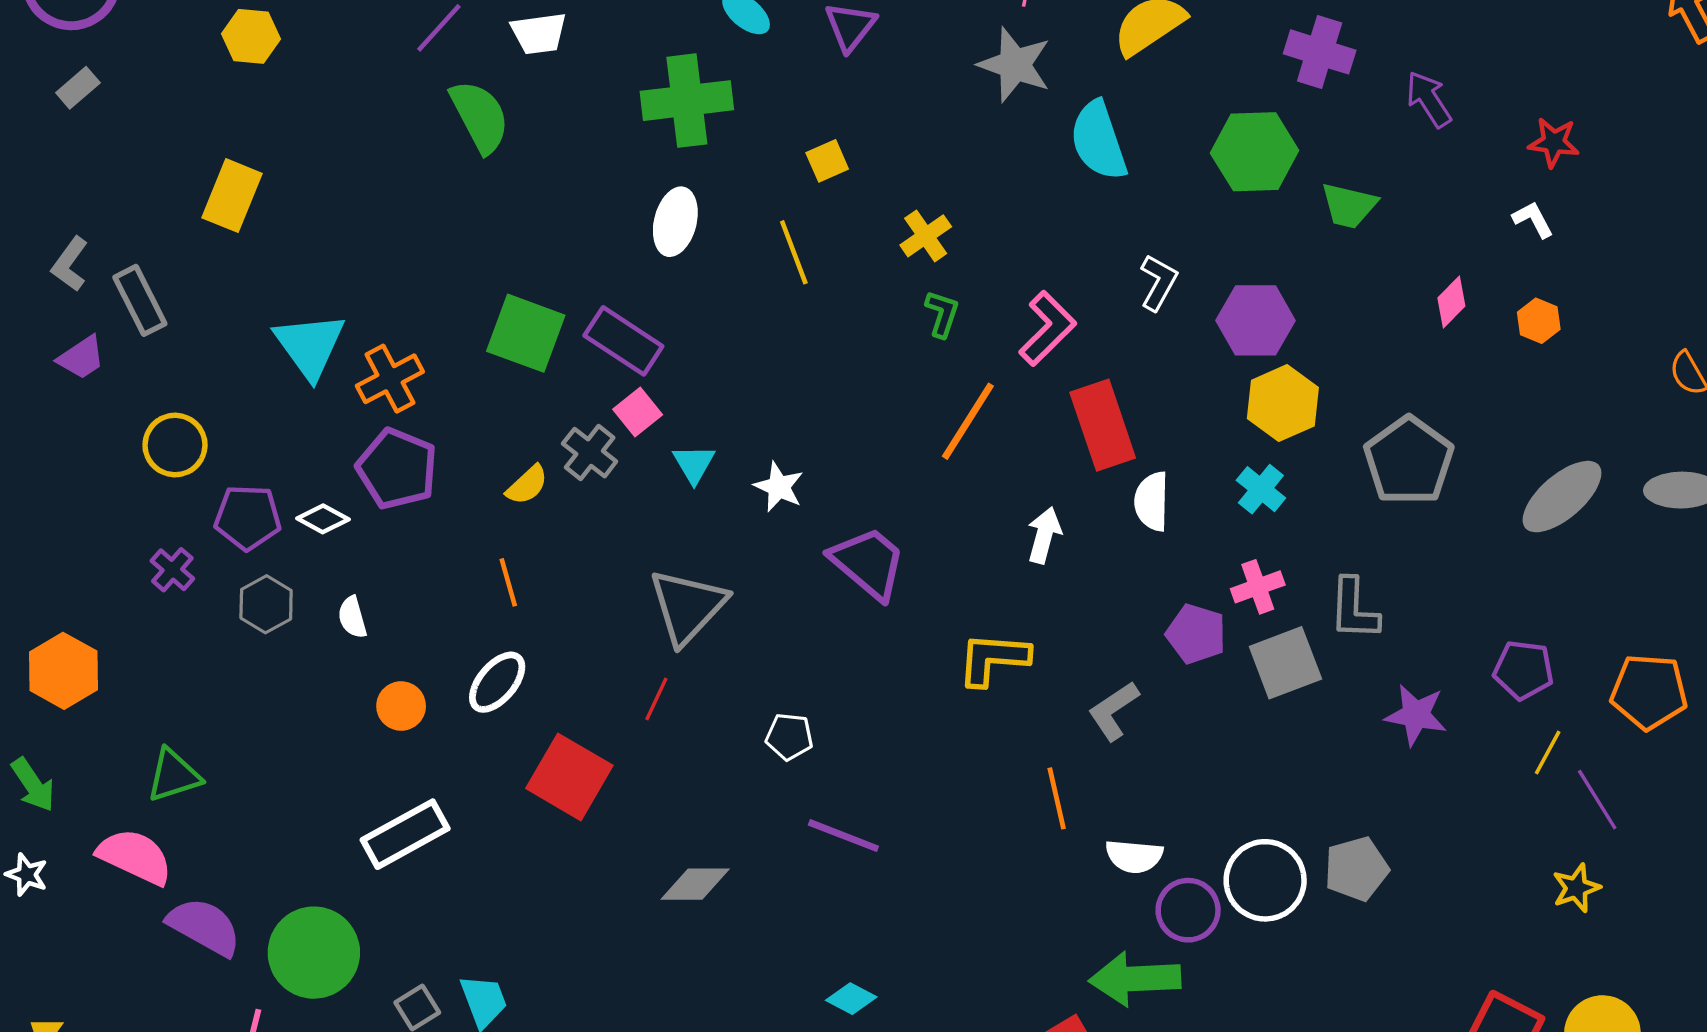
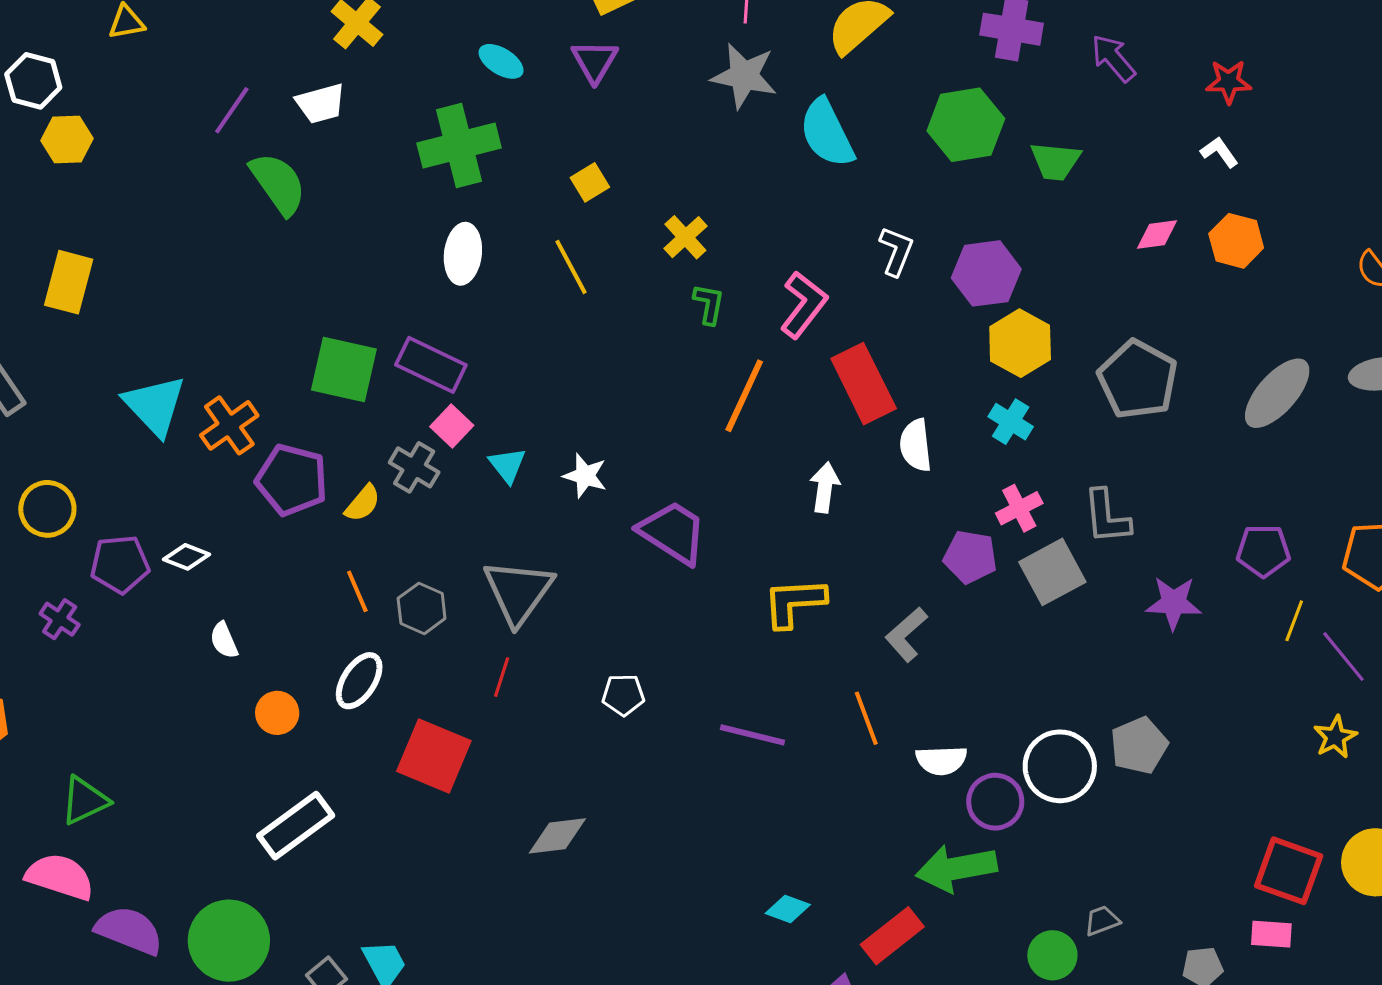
pink diamond: (1451, 302) -> (1157, 234), turned 45
orange hexagon: (1539, 321) -> (1236, 241), size x1.4
purple pentagon: (397, 469) -> (292, 480), moved
gray hexagon: (266, 604) -> (422, 608), moved
purple line: (843, 836) -> (752, 735), moved
cyan diamond: (851, 999) -> (788, 909), moved

